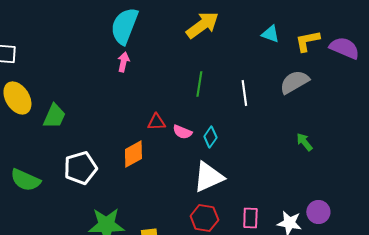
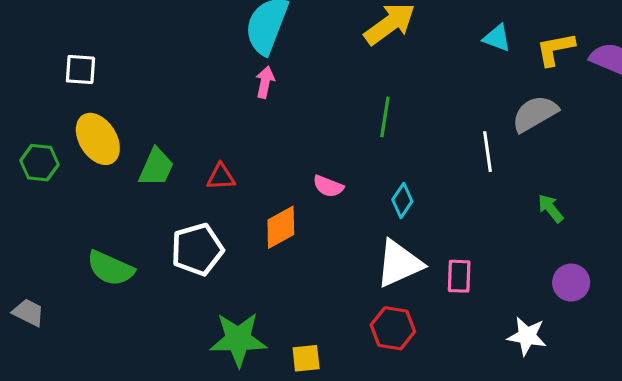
white line: (244, 93) -> (488, 152), moved
red triangle: (156, 122) -> (221, 177), moved
pink semicircle: (182, 132) -> (328, 186), moved
purple circle: (318, 212) -> (571, 283), moved
pink rectangle: (250, 218) -> (459, 276), moved

